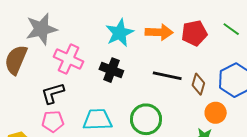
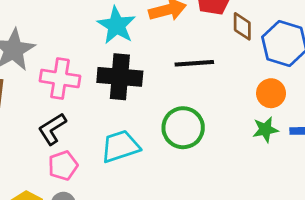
black cross: (111, 70) -> (120, 77), size x1.4
brown diamond: (198, 84) -> (242, 26), moved

